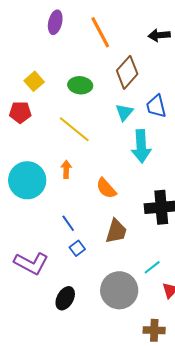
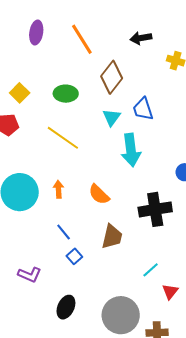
orange arrow: (66, 169) -> (59, 189), moved
purple L-shape: (31, 263) -> (30, 275), size x0.7
gray circle: (119, 290) -> (121, 315), moved

